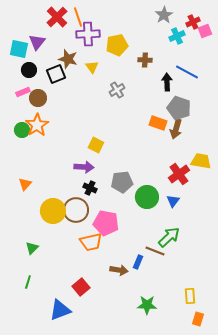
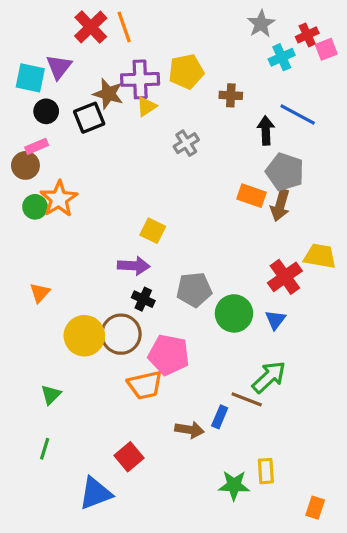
purple cross: (88, 34) -> (140, 79), moved
yellow triangle: (92, 67) -> (146, 107), turned 32
brown circle: (38, 98) -> (25, 165), moved
yellow rectangle: (190, 296) -> (266, 471), moved

